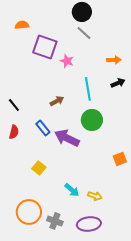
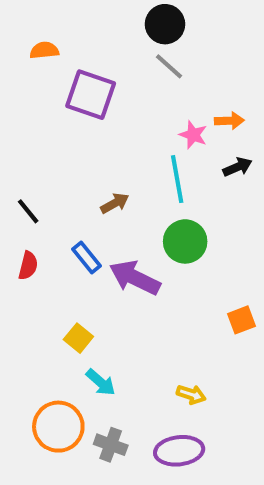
pink star: (67, 61) -> (193, 135), moved
cyan arrow: (72, 190) -> (101, 382), moved

